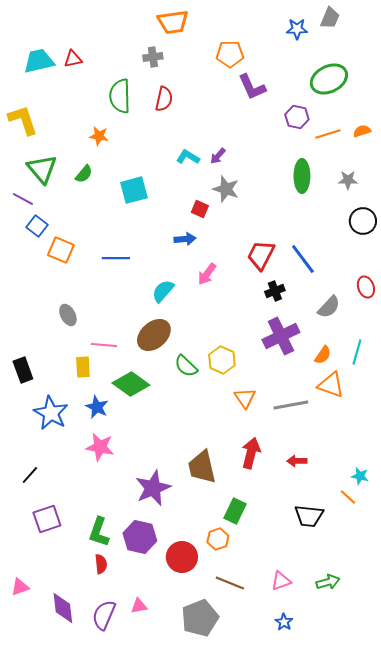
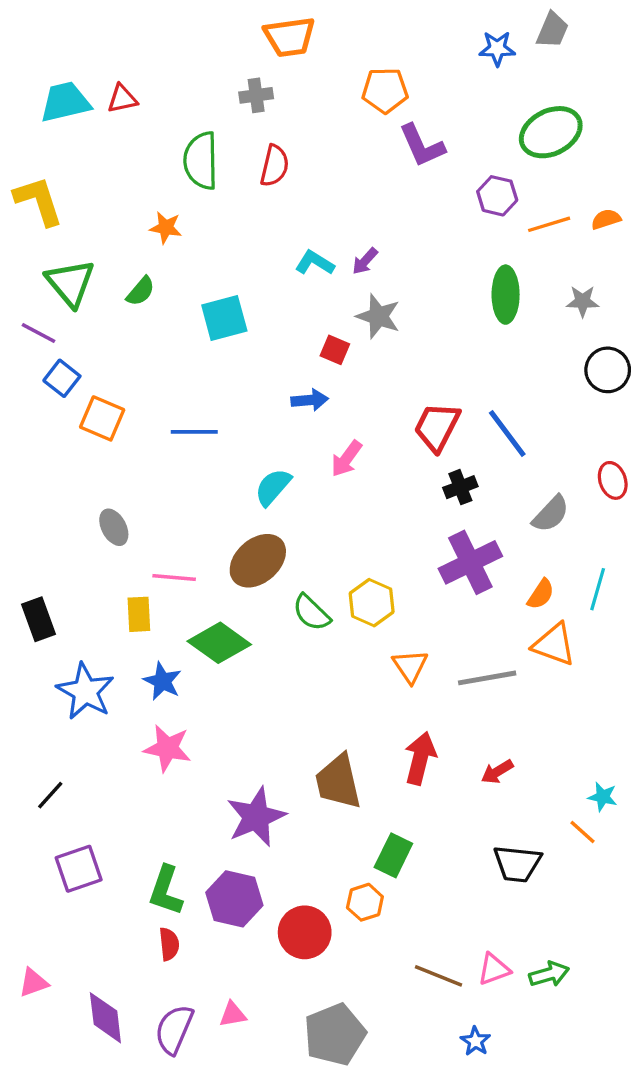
red arrow: (297, 461) -> (497, 772), turned -30
pink triangle: (281, 581) -> (494, 969), moved
brown line: (230, 583) -> (439, 976), moved

